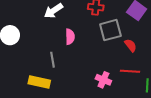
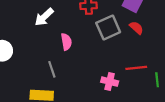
red semicircle: (131, 45) -> (136, 28), moved

